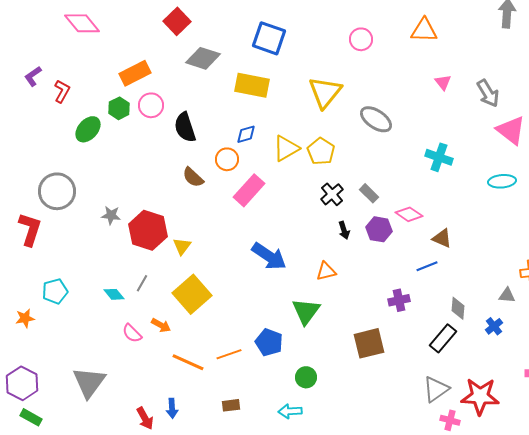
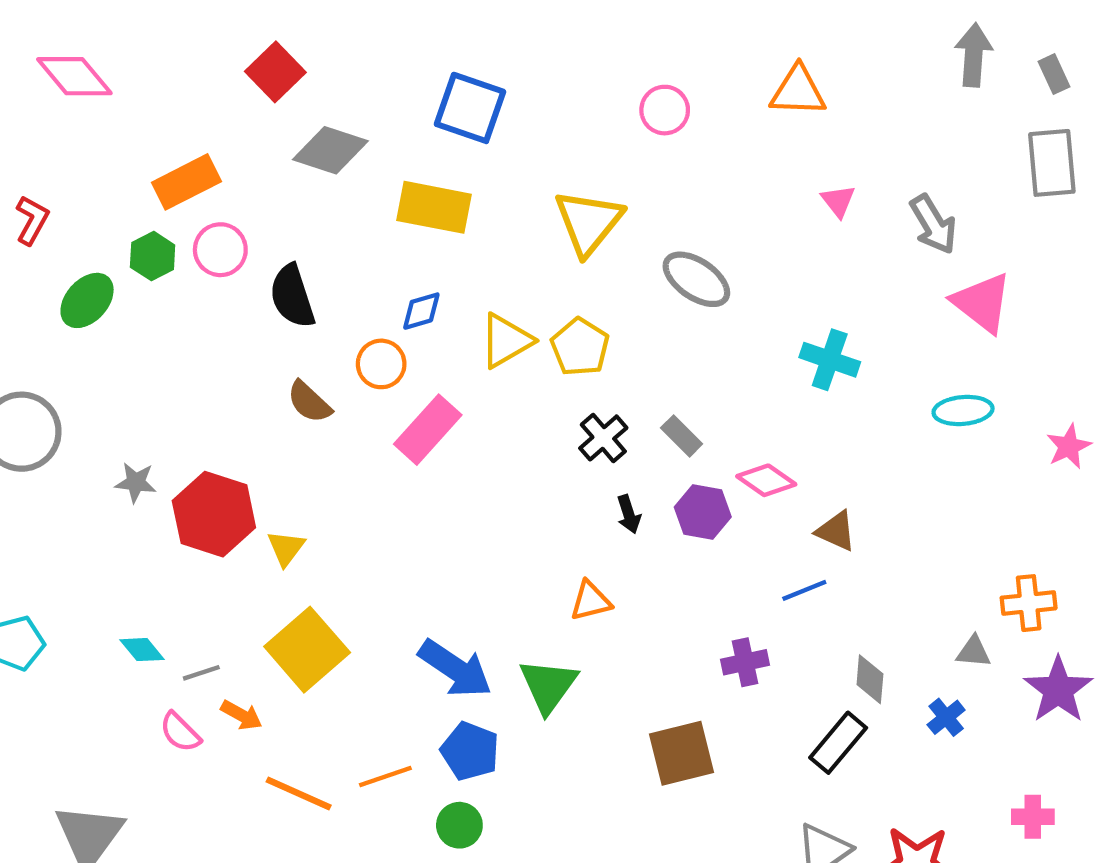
blue arrow: (269, 256) -> (455, 669), moved
gray line: (142, 283) -> (201, 673), moved, turned 42
green circle: (306, 377) -> (459, 825), moved

